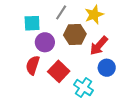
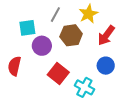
red arrow: (99, 46) -> (106, 35), moved
red semicircle: (33, 65) -> (14, 66), moved

